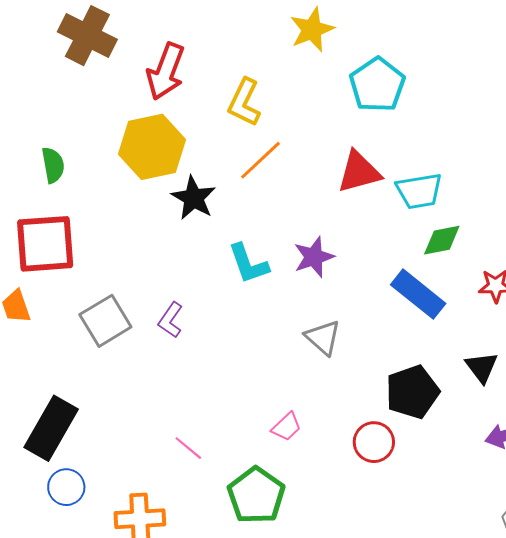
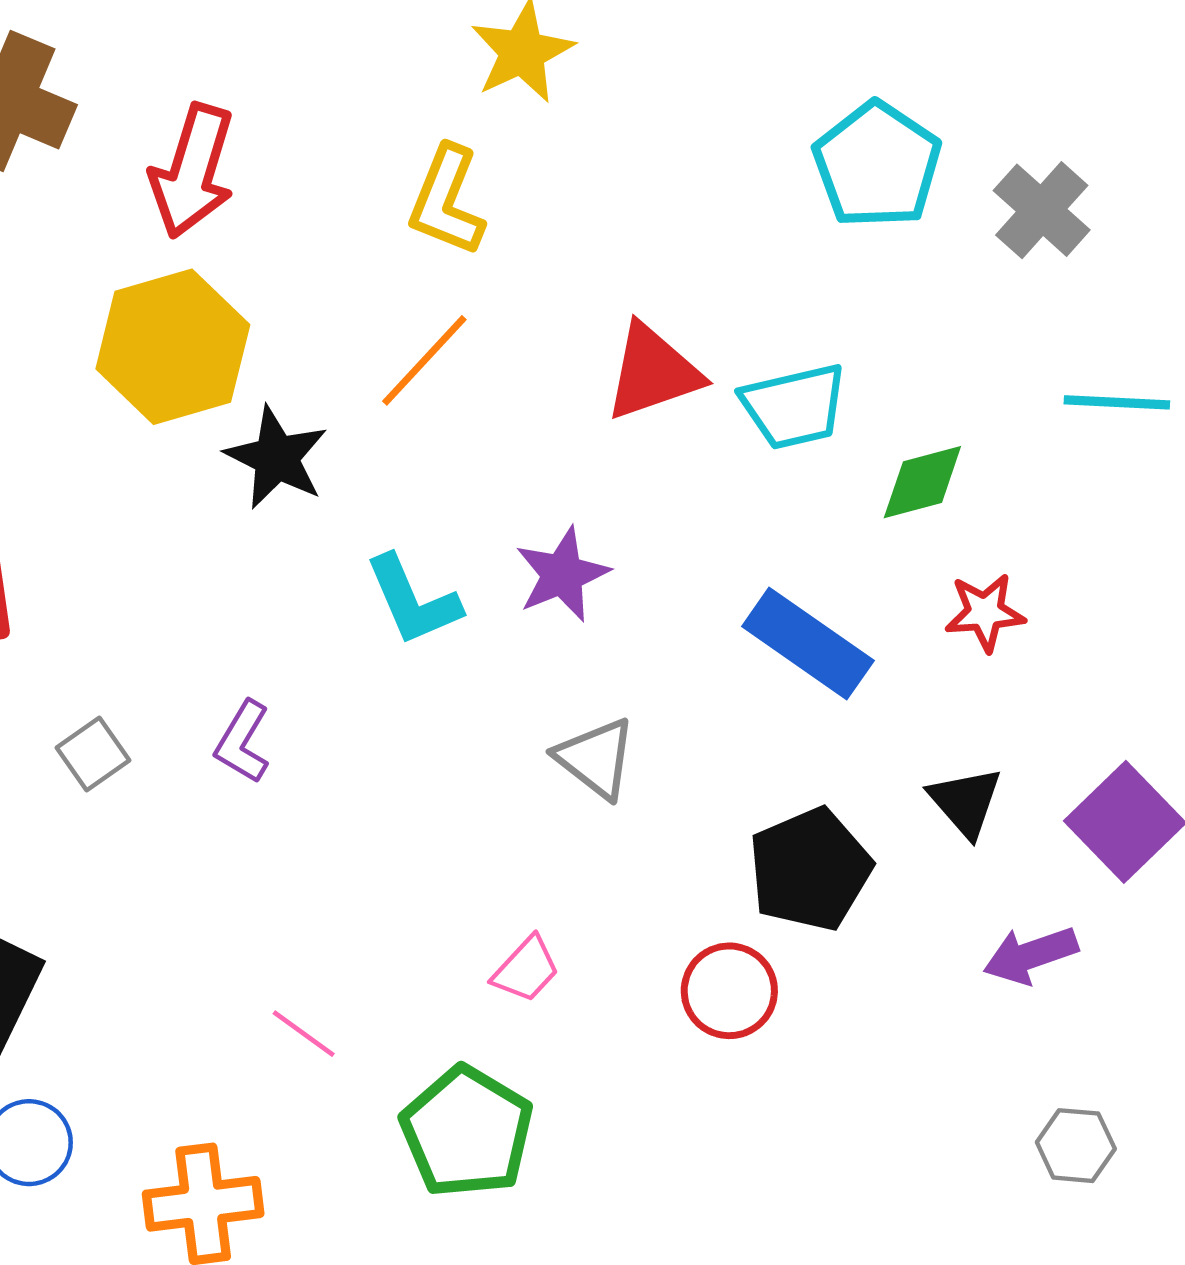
cyan pentagon: (377, 85) -> (877, 165), moved
yellow L-shape: (244, 102) -> (447, 201), moved
green diamond: (442, 240) -> (922, 482), moved
gray square: (105, 321) -> (93, 754), size x0.6

